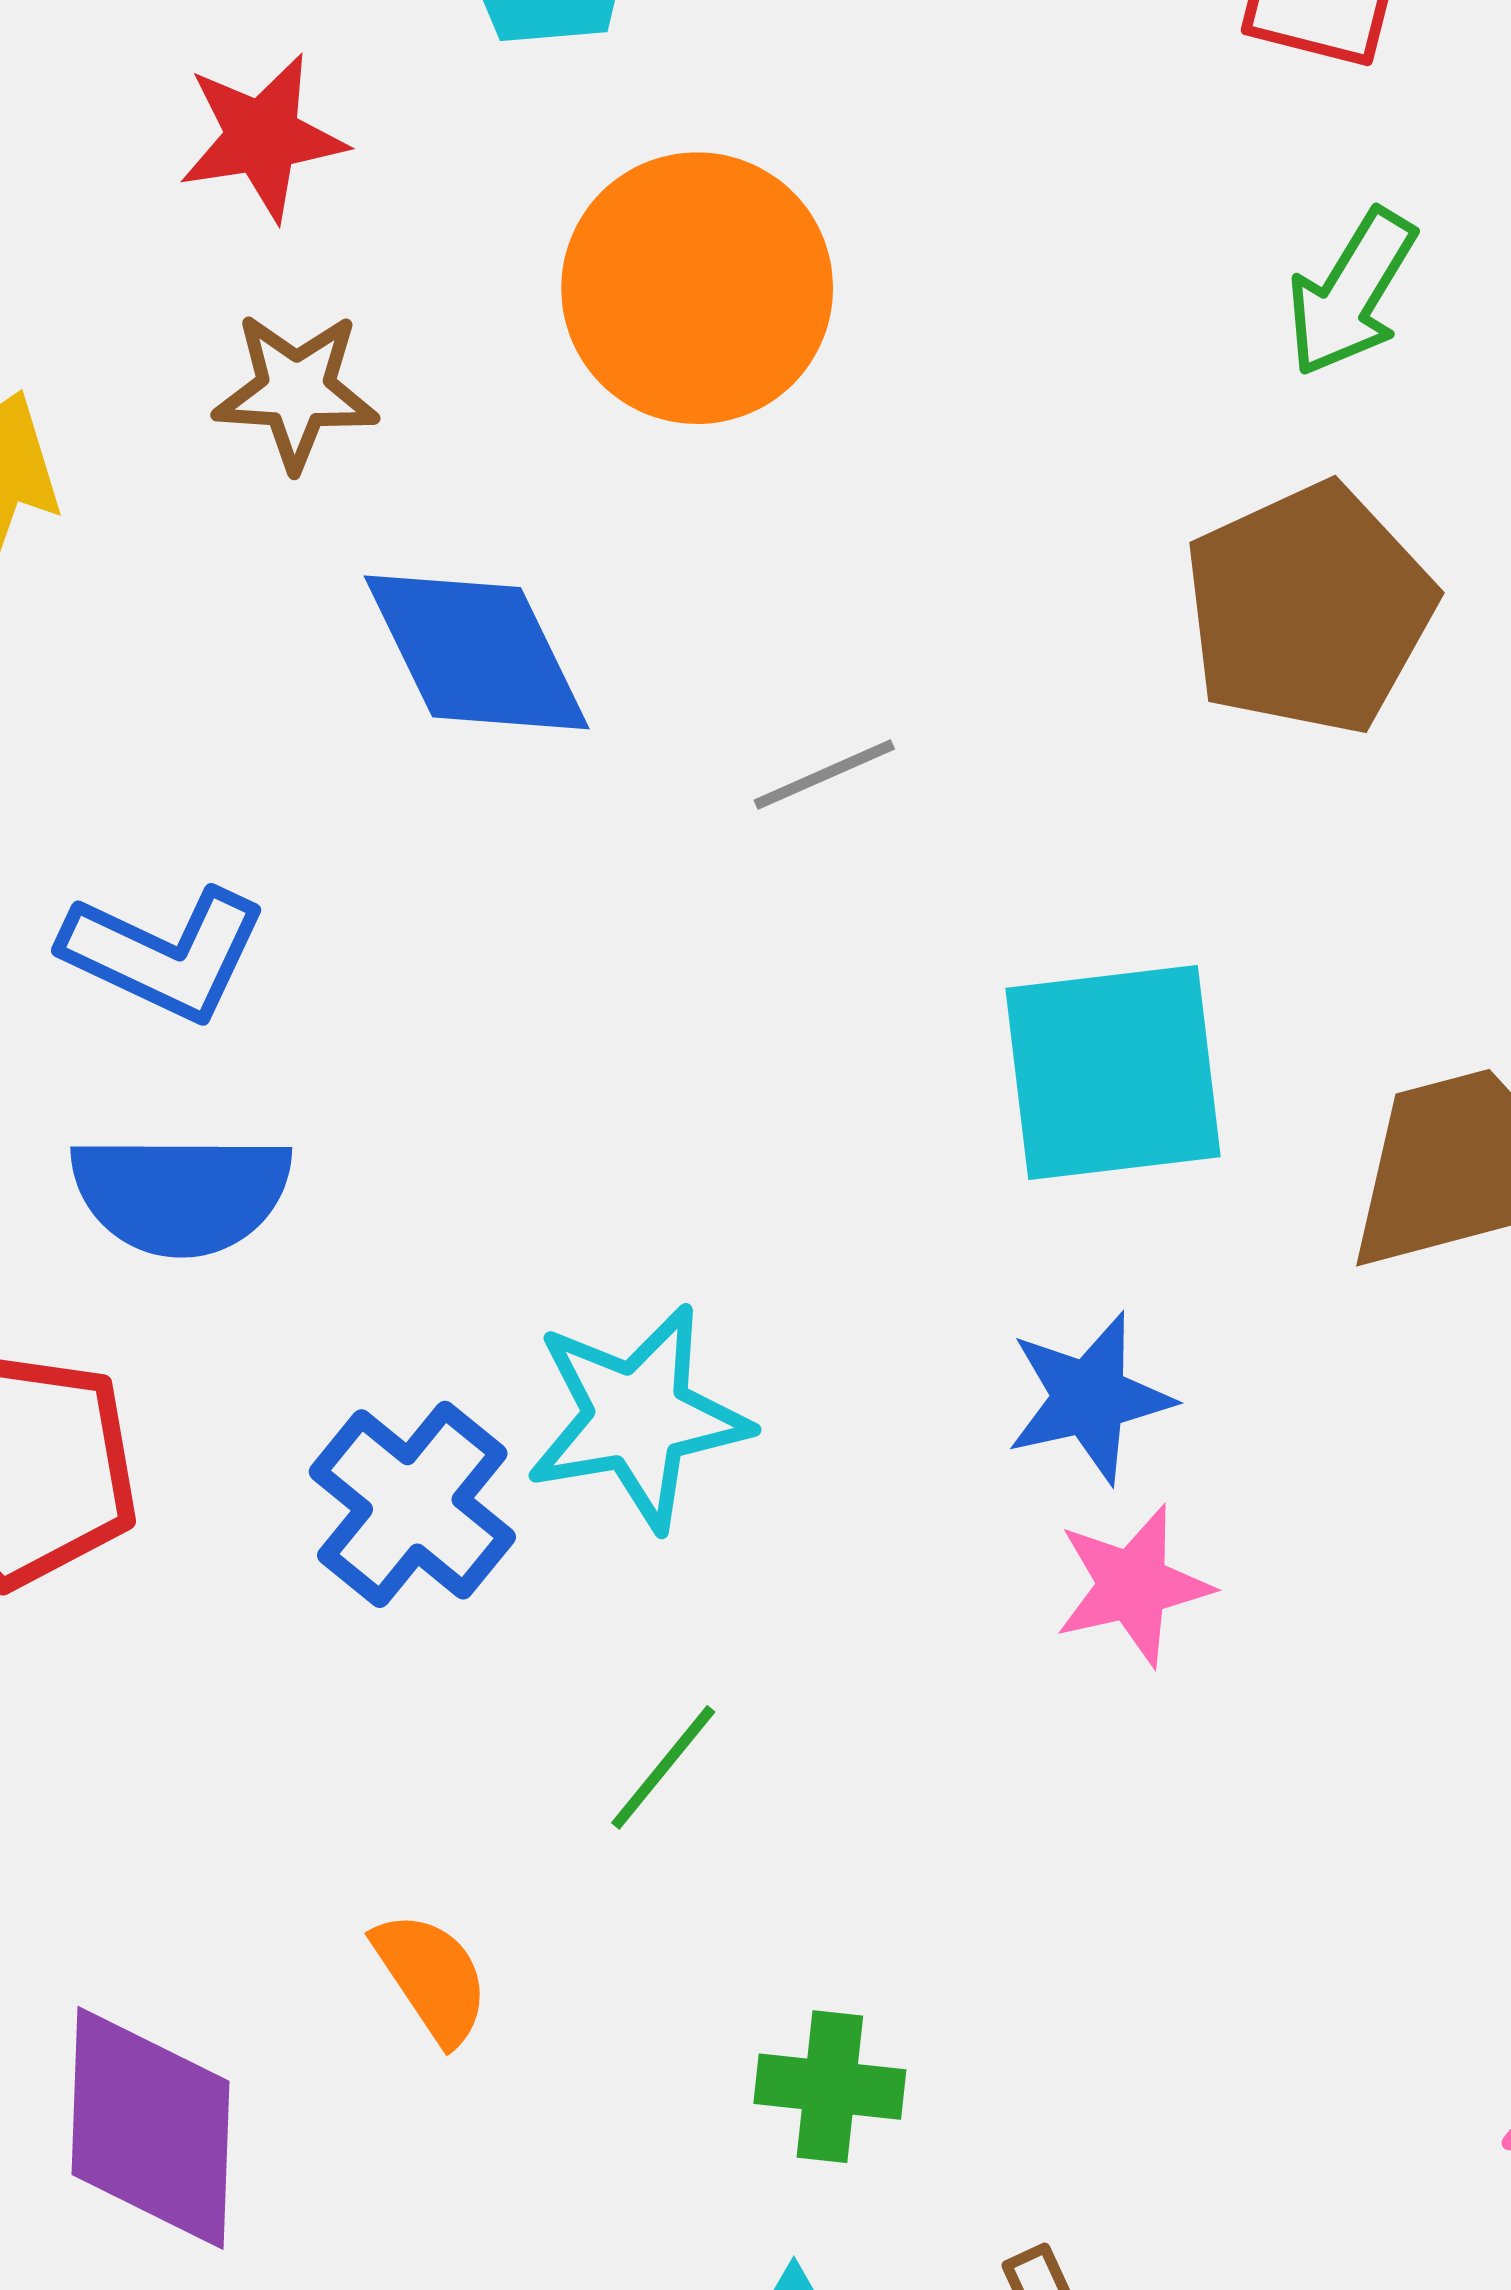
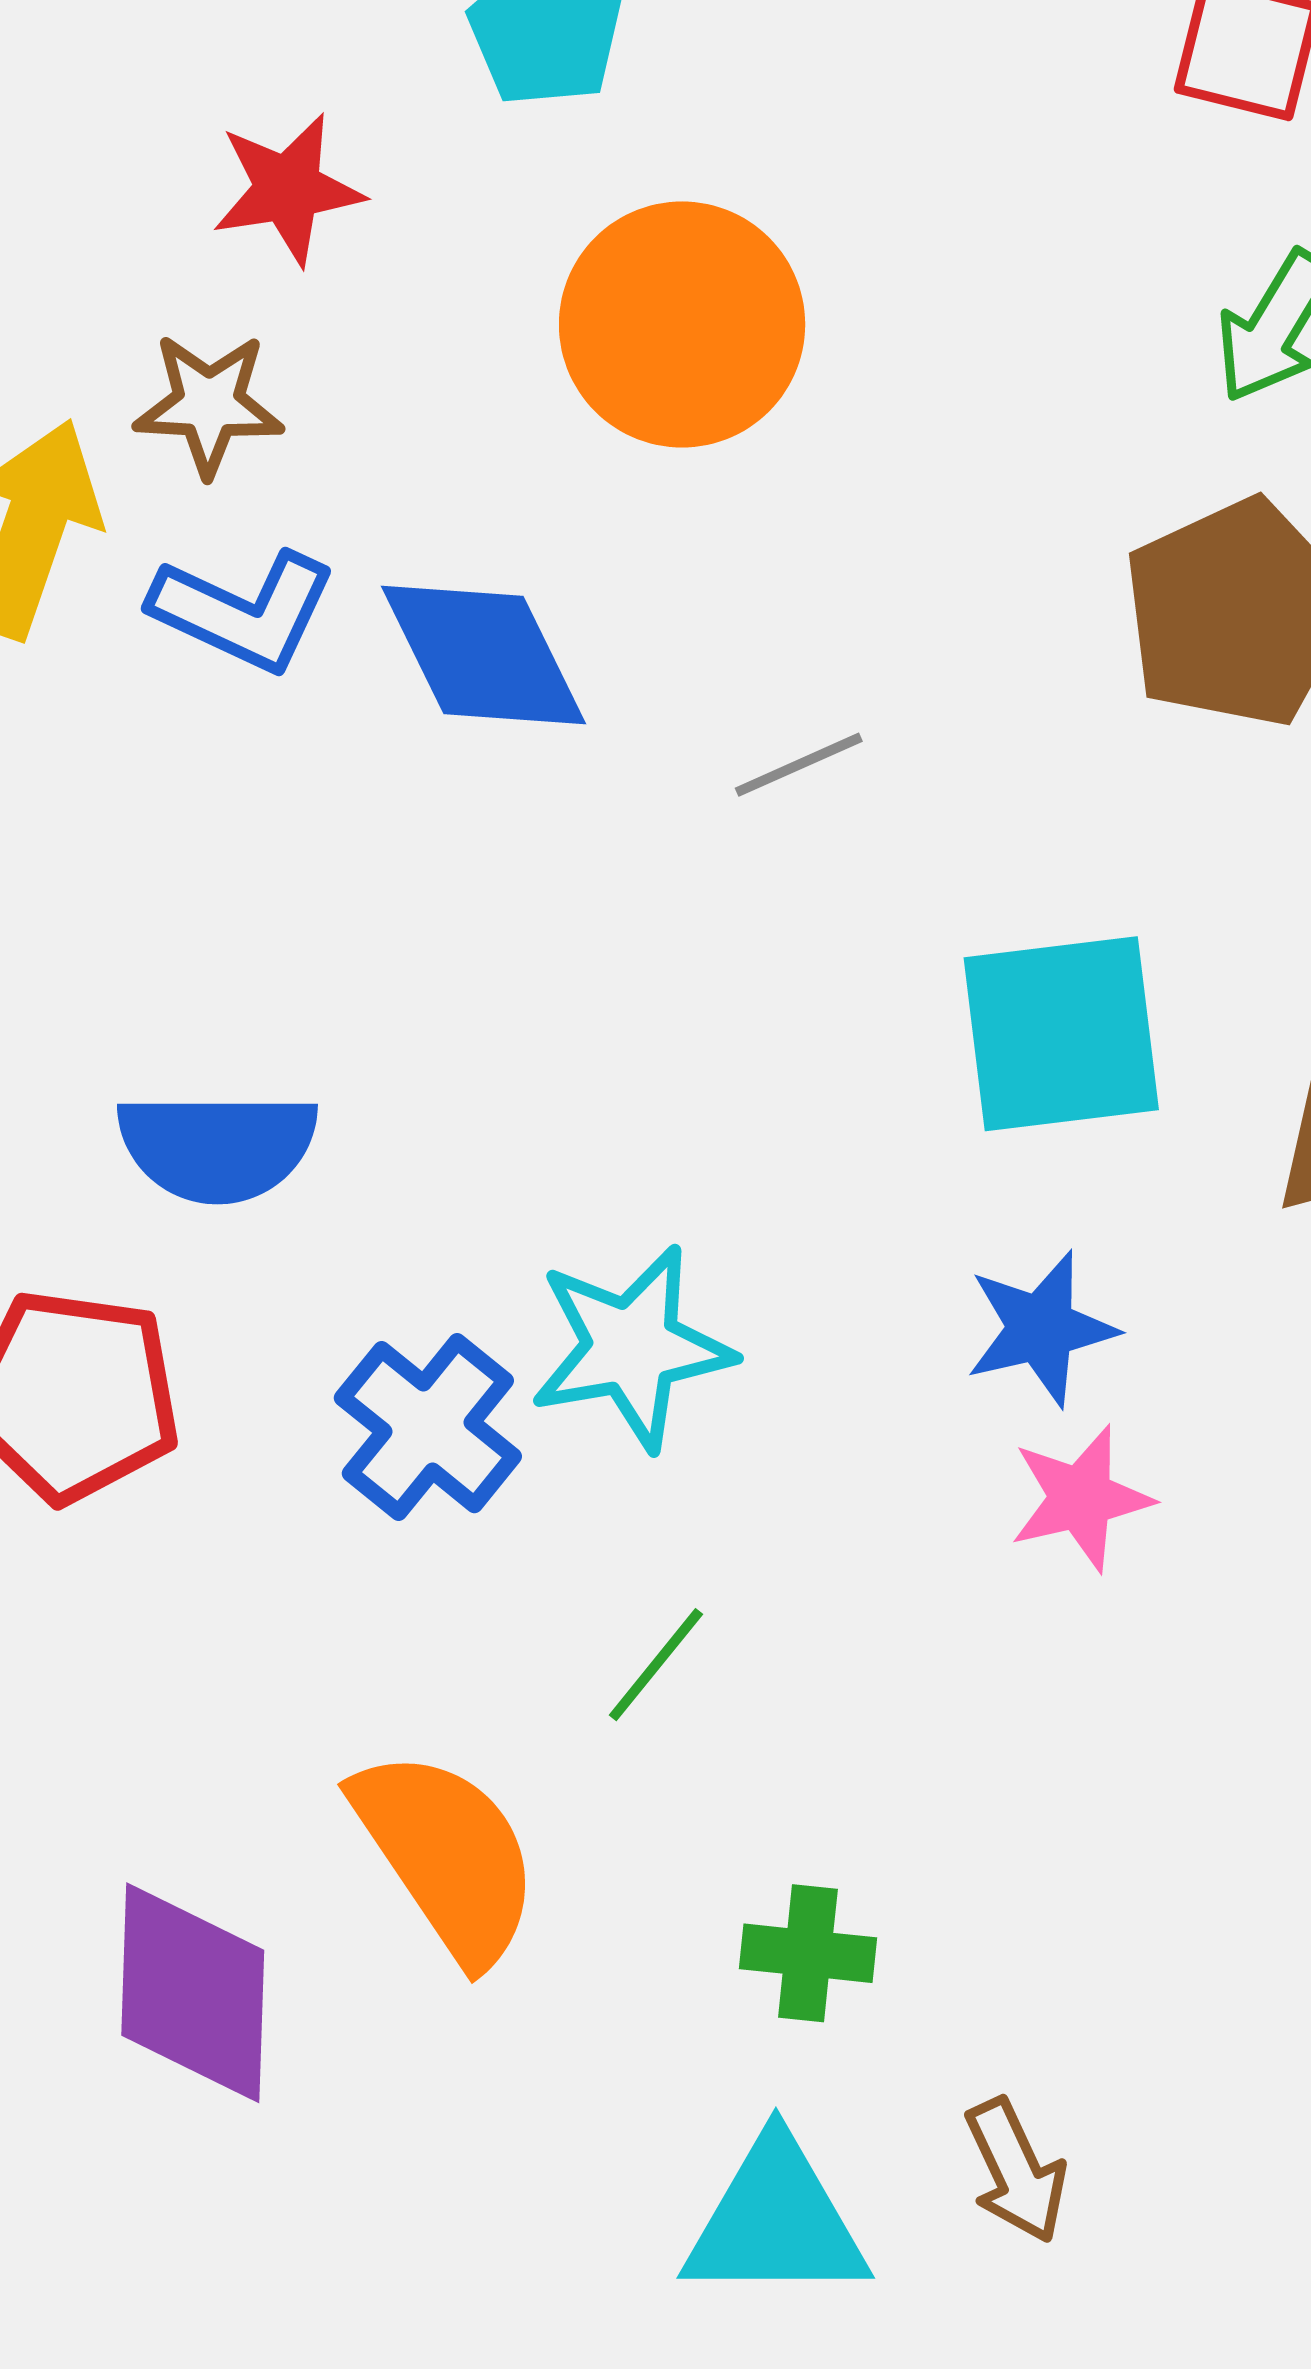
brown star: (296, 391) -> (209, 404), moved
blue L-shape: (164, 954) -> (244, 611), moved
orange semicircle: (432, 1977) -> (447, 1855), size x1.8

